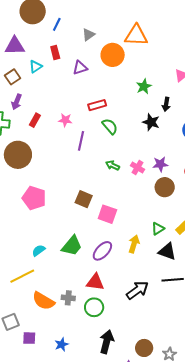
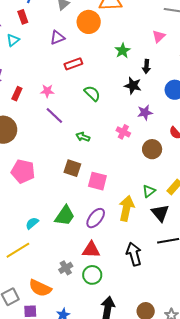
red rectangle: (55, 52) -> (23, 17), moved
red rectangle: (97, 105) -> (73, 64), moved
purple line: (81, 141) -> (54, 116), moved, turned -54
purple star: (160, 164) -> (145, 113), moved
green arrow: (113, 165) -> (83, 137), moved
yellow arrow: (134, 244) -> (126, 208), size x1.4
black triangle: (167, 251) -> (160, 213), turned 36
black arrow: (137, 290) -> (134, 254), turned -65
gray cross: (68, 298) -> (66, 268), turned -32
orange semicircle: (43, 301) -> (40, 288), moved

